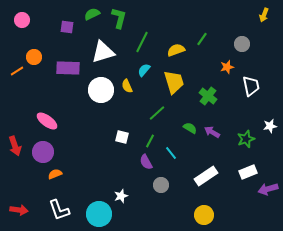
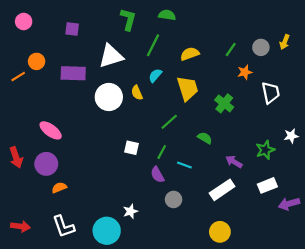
green semicircle: (92, 14) -> (167, 15), moved, turned 35
yellow arrow: (264, 15) -> (285, 42), moved
green line: (202, 39) -> (231, 50), moved
purple arrow: (212, 132) -> (234, 162), moved
cyan line: (171, 153) -> (184, 165), turned -32

